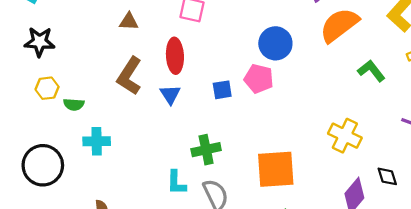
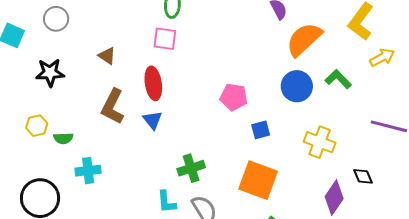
brown triangle: (129, 22) -> (107, 56), turned 36
black star: (40, 42) -> (50, 73), moved
blue circle: (275, 43) -> (297, 86), moved
blue square: (222, 90) -> (261, 130), moved
orange square: (276, 169) -> (258, 180), turned 30

